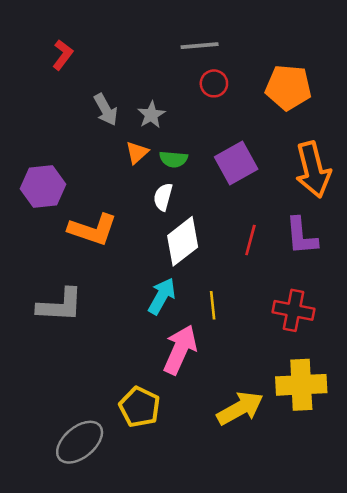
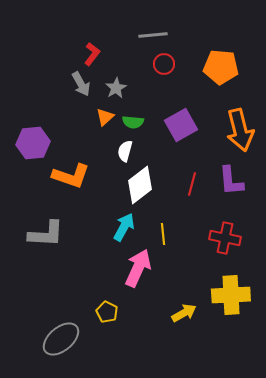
red L-shape: (63, 55) -> (92, 54), moved
yellow pentagon: (140, 407) -> (107, 312), size x0.7
yellow arrow: (240, 408) -> (184, 313), size x0.7

